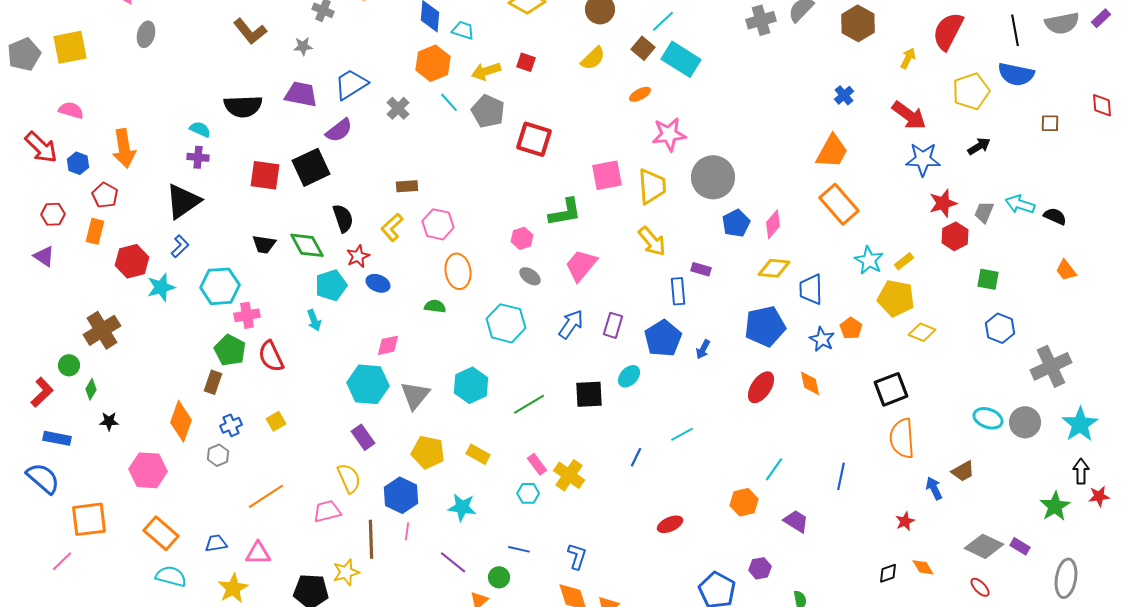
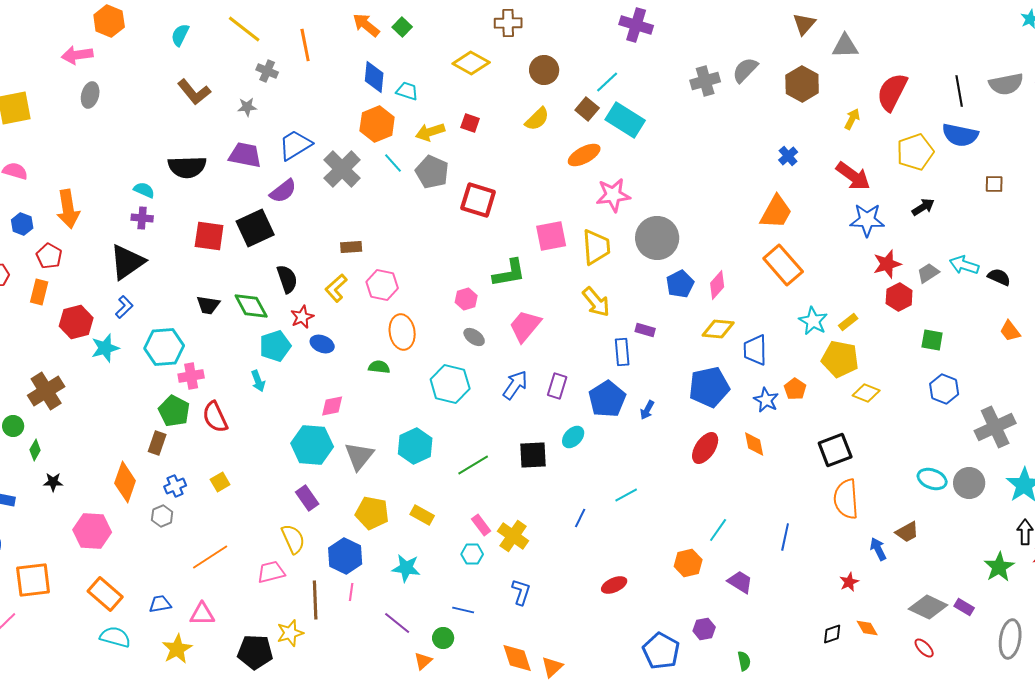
orange ellipse: (640, 94) -> (584, 155), size x1.5
gray cross: (398, 108) -> (342, 169), size x1.6
gray trapezoid: (984, 212) -> (928, 273), turned 35
blue L-shape: (577, 556) -> (521, 592), moved

